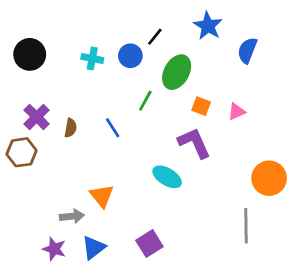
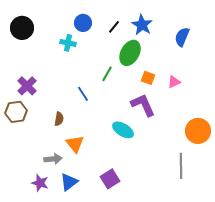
blue star: (208, 26) -> (142, 25), moved
black circle: (30, 54) -> (22, 28), moved
blue circle: (130, 56) -> (83, 23), moved
brown semicircle: (71, 128) -> (59, 119), moved

